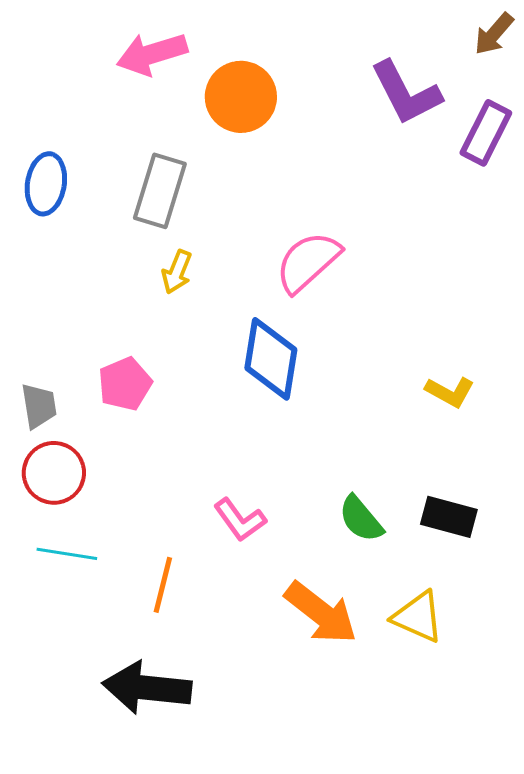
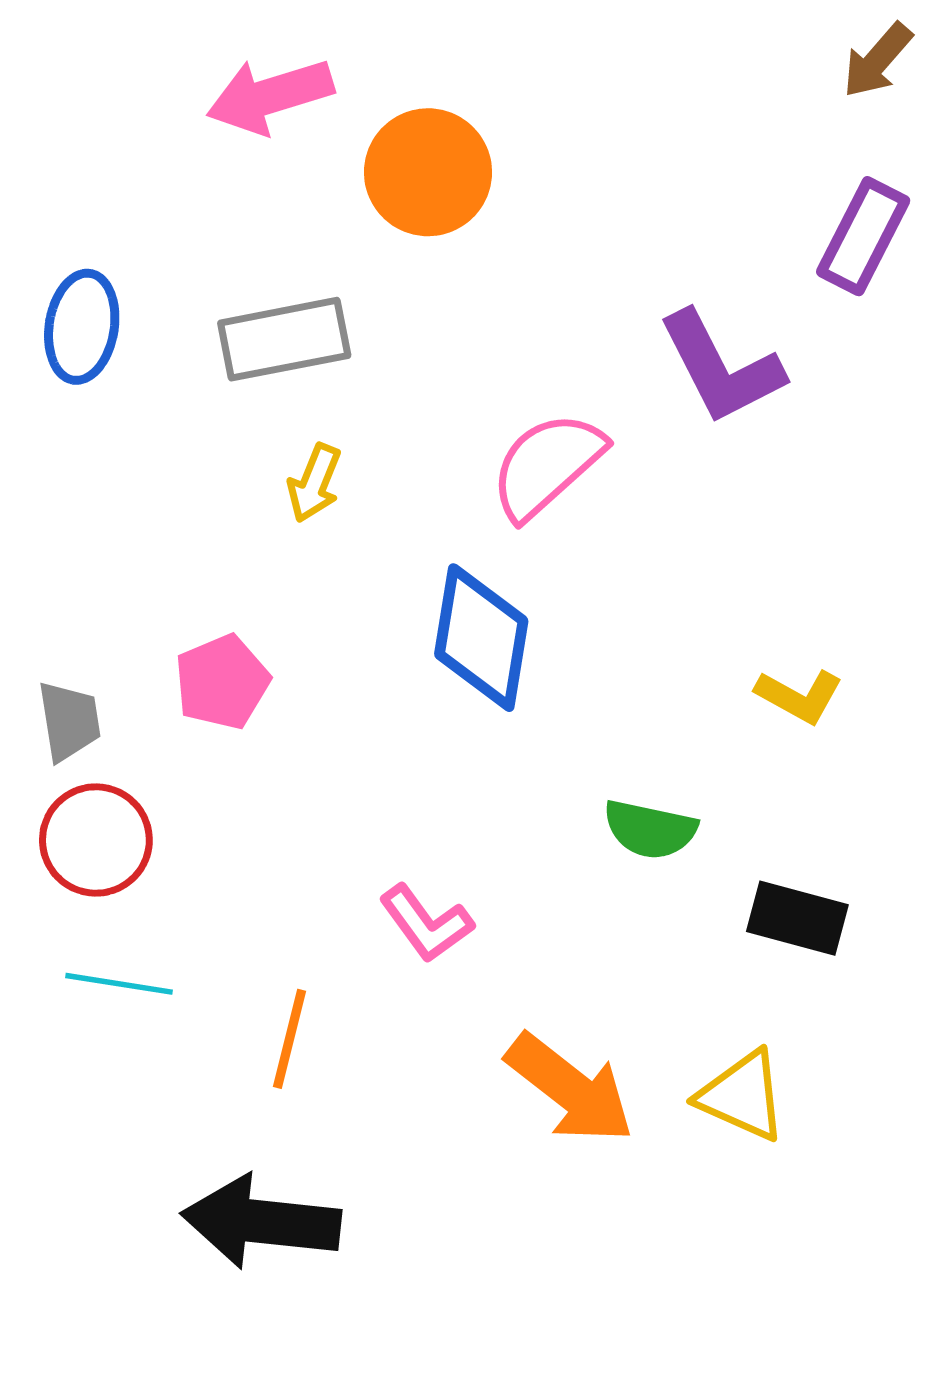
purple L-shape: (406, 93) -> (721, 368), moved
gray rectangle: (160, 191) -> (284, 339), turned 62
green semicircle: (361, 519) -> (650, 829), moved, turned -38

